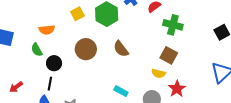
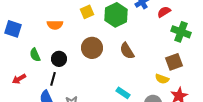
green semicircle: (37, 50) -> (35, 55), moved
brown square: (169, 55) -> (174, 62), turned 36

